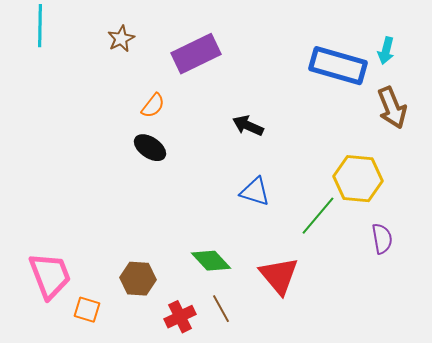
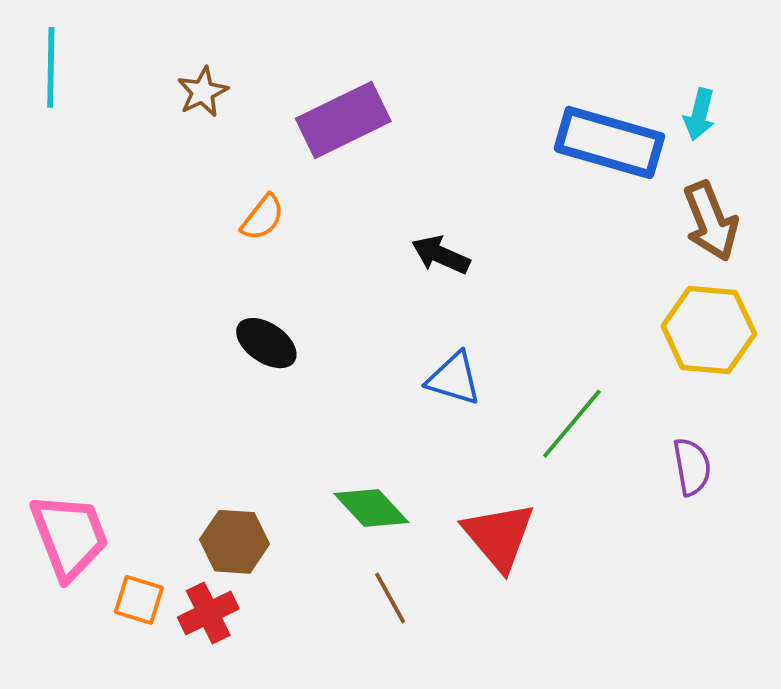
black ellipse: (150, 148) -> (266, 343), moved
yellow hexagon: (358, 179) -> (709, 330), moved
red cross: (180, 317) -> (208, 613), moved

